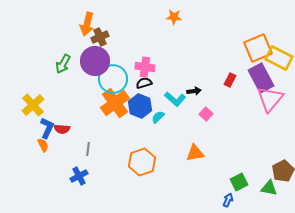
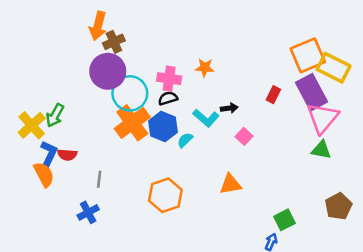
orange star: (174, 17) -> (205, 68), moved
green arrow: (63, 64) -> (55, 115), moved
orange semicircle: (43, 145) -> (44, 174), size x1.5
green triangle: (269, 188) -> (321, 150), moved

